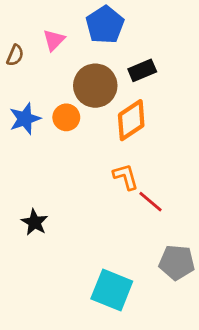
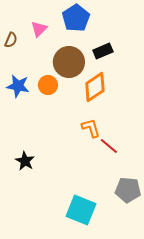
blue star: (25, 119) -> (18, 86), turned 30

